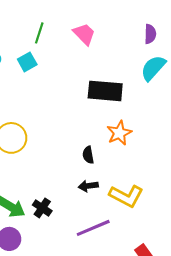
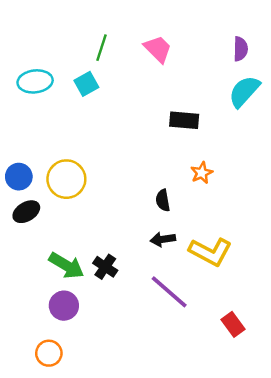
black rectangle: (105, 91) -> (184, 120), size x0.7
orange star: (119, 133) -> (202, 173), size x0.7
purple line: (93, 228) -> (169, 292), turned 64

